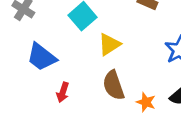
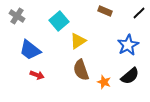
red arrow: (63, 92) -> (37, 75), moved, turned -88

